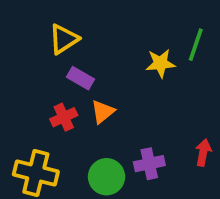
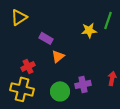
yellow triangle: (64, 39) -> (19, 17), moved
red cross: (64, 117) -> (28, 66), moved

